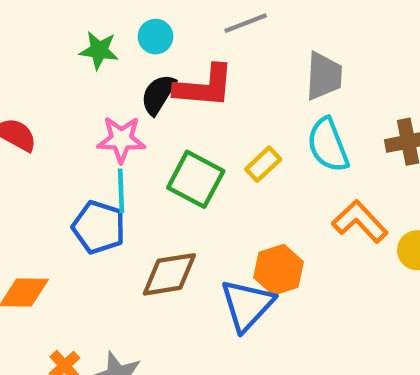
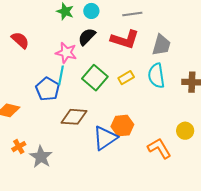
red L-shape: (204, 86) -> (125, 39), moved
orange L-shape: (360, 222) -> (159, 148), moved

